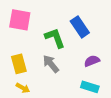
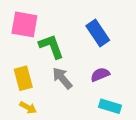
green L-shape: (55, 38) -> (51, 46), moved
purple semicircle: (92, 61) -> (100, 75), moved

